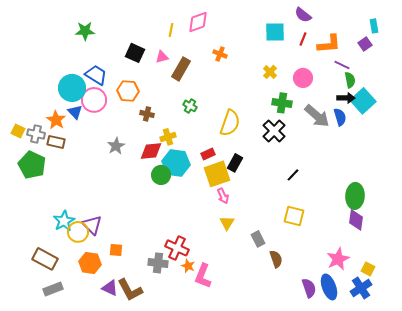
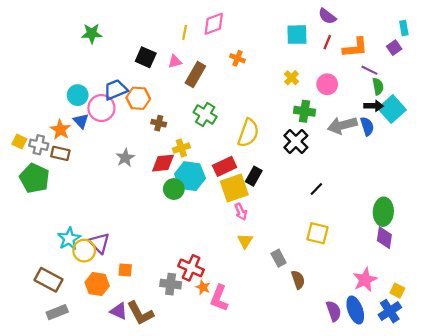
blue trapezoid: (96, 75) -> (115, 90), moved, turned -55
cyan circle: (72, 88) -> (78, 95), size x0.7
green cross: (190, 106) -> (205, 114), size x1.5
gray arrow: (317, 116) -> (342, 125), turned 124
red rectangle: (208, 154) -> (225, 166), size x1.5

